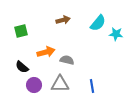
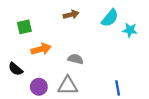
orange arrow: (46, 52) -> (41, 49), moved
black semicircle: (22, 67) -> (16, 69), moved
blue line: (92, 86) -> (118, 88), moved

